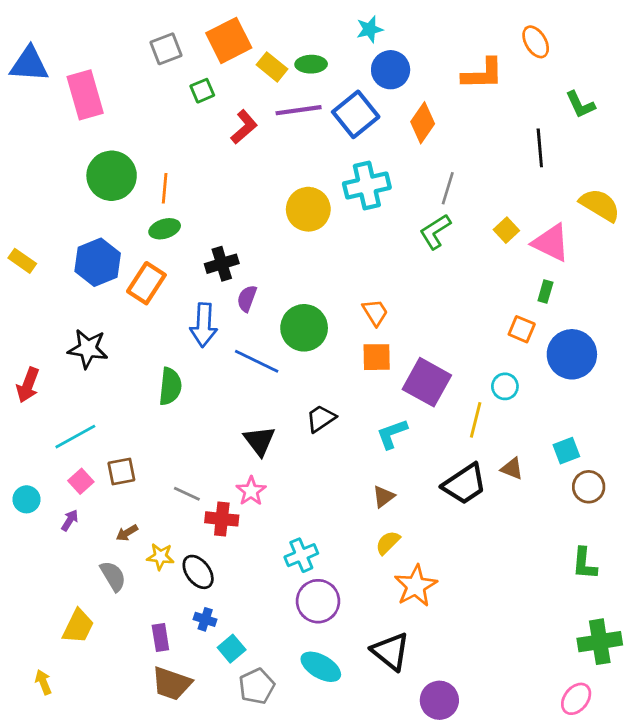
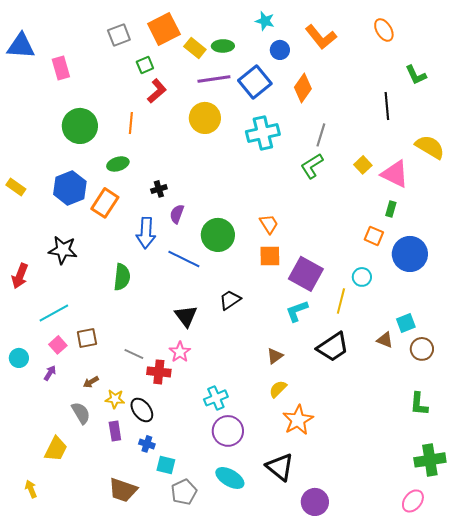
cyan star: (370, 29) -> (265, 21), turned 30
blue circle: (391, 70) -> (280, 50), size x0.7
orange L-shape: (483, 74) -> (321, 37), moved, turned 52
pink rectangle: (85, 95) -> (61, 68), size x0.7
red L-shape: (244, 127) -> (157, 91), moved
orange line: (165, 188) -> (131, 123), moved
yellow circle: (308, 209) -> (205, 118), moved
black cross: (222, 264) -> (159, 189), size x0.7
cyan L-shape: (392, 434) -> (297, 311), moved
brown triangle: (512, 469) -> (385, 340), moved
purple rectangle: (160, 637) -> (115, 431), moved
cyan square: (232, 649) -> (166, 465), turned -36

